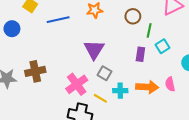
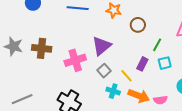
brown circle: (133, 16) -> (138, 25), moved
pink cross: (77, 84) -> (75, 60), moved
pink semicircle: (170, 84) -> (160, 100), turned -104
yellow line: (100, 98) -> (126, 76), moved

